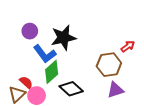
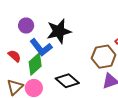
green diamond: (52, 72) -> (35, 64), moved
red semicircle: (26, 82) -> (14, 56), moved

